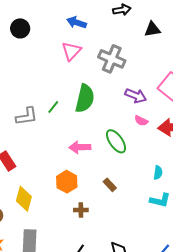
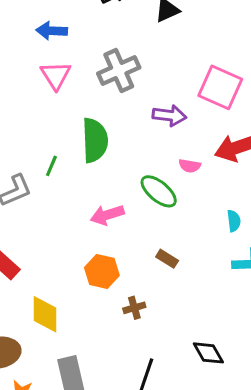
gray cross: (112, 59) -> (119, 71), turned -32
pink semicircle: (141, 121) -> (190, 166), moved

